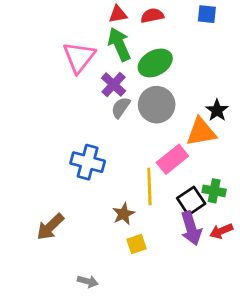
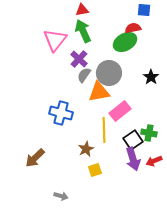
red semicircle: (152, 16) -> (133, 28), moved
green ellipse: (155, 63) -> (125, 42), moved
orange triangle: (201, 132) -> (99, 92), moved

